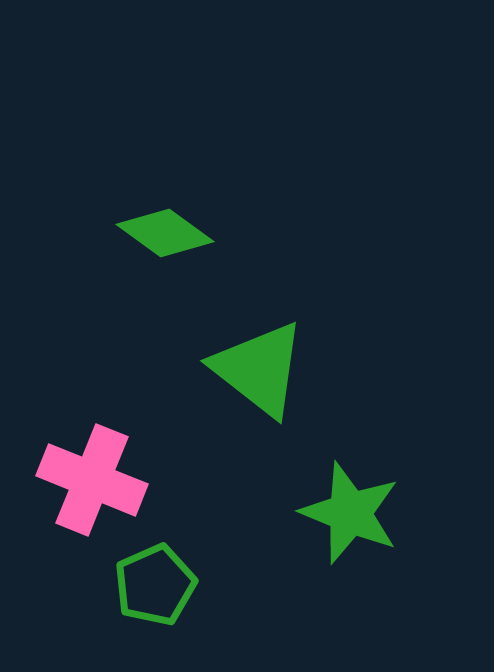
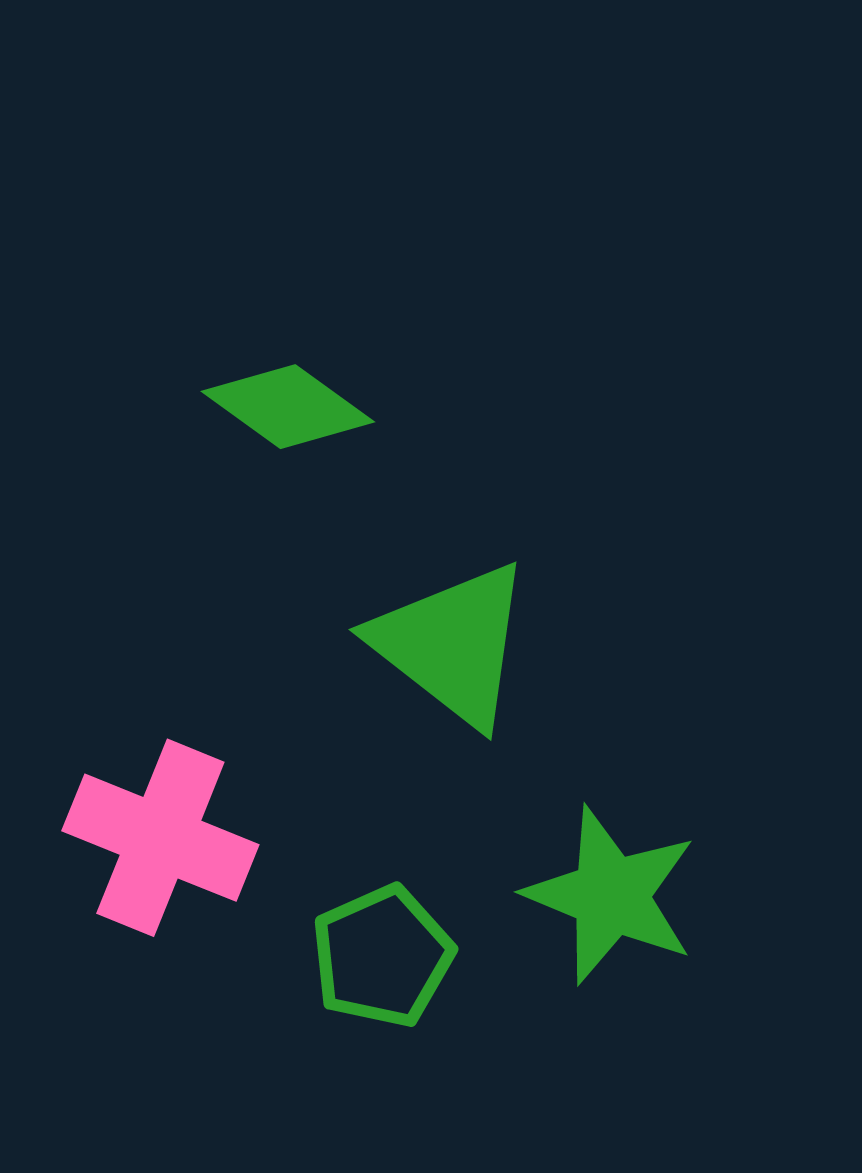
green pentagon: (155, 585) -> (382, 956), moved

